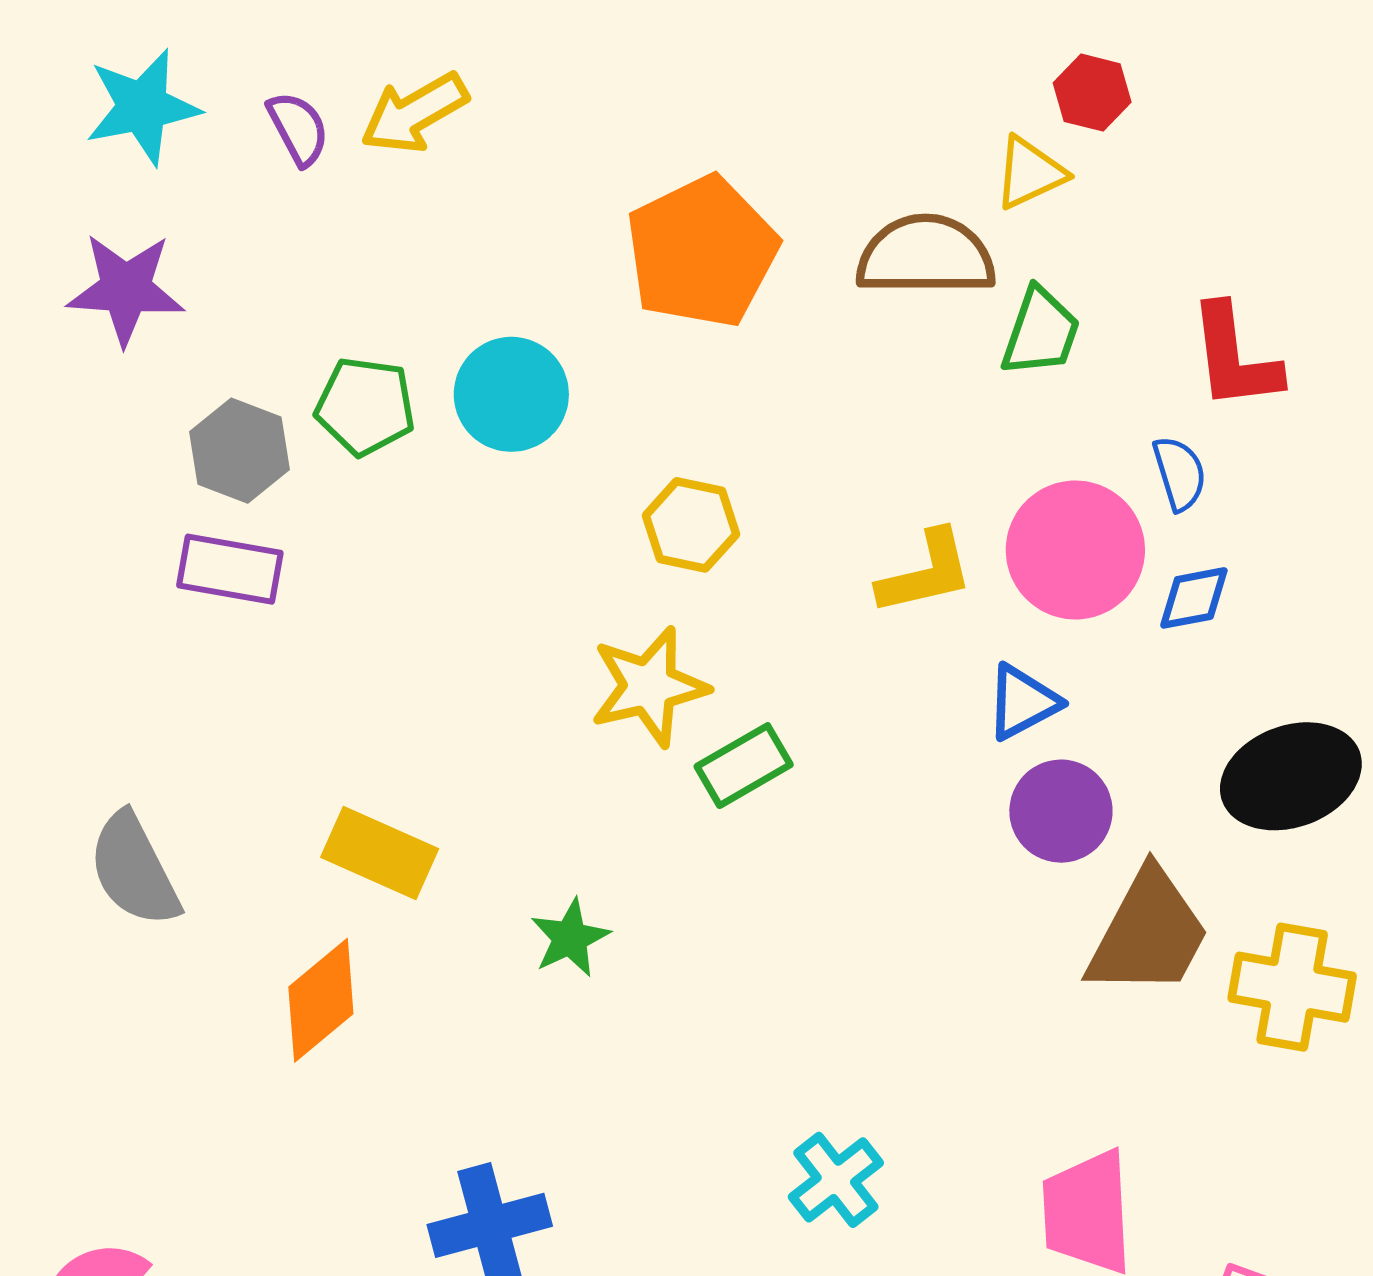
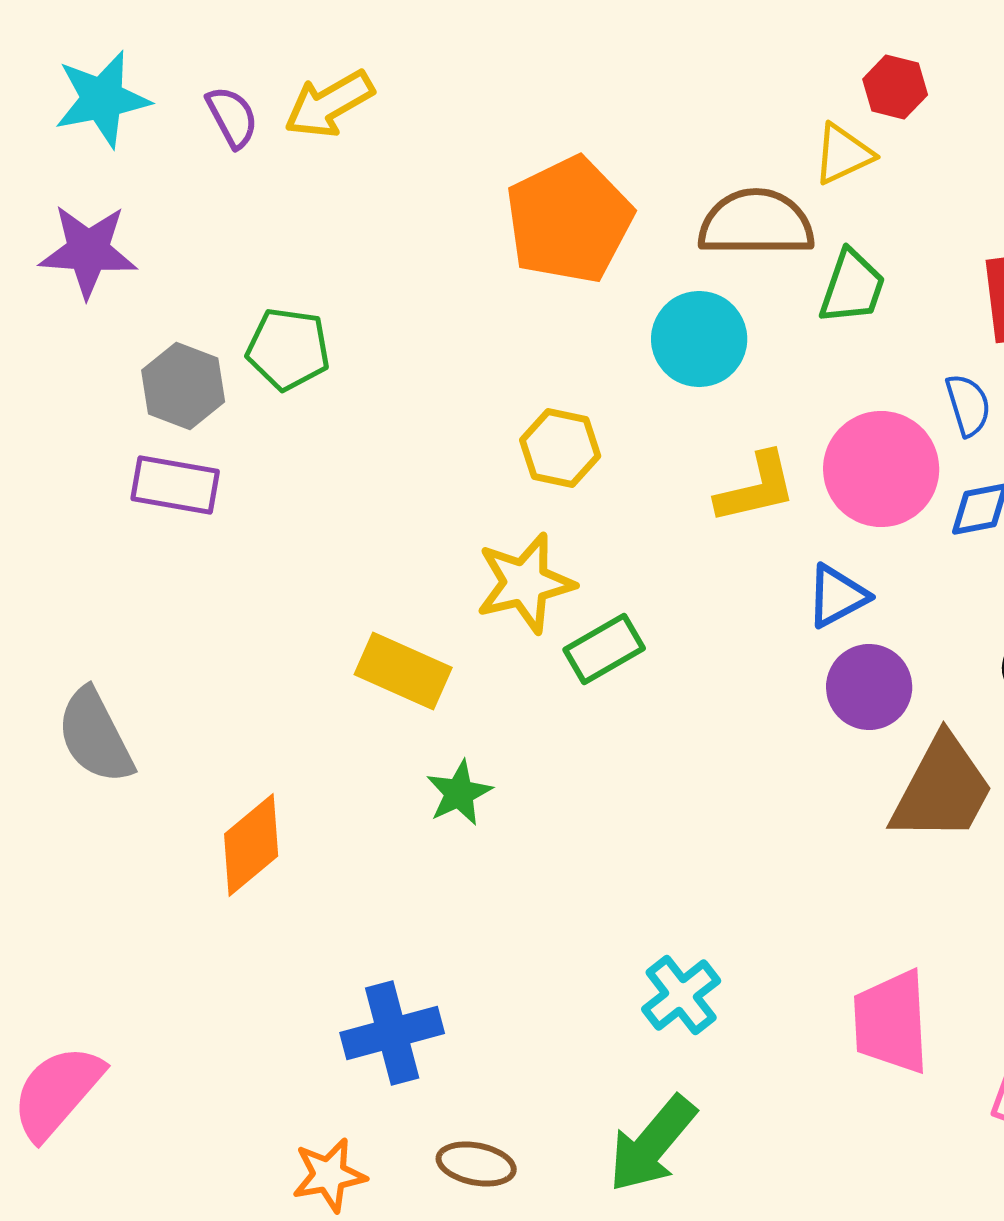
cyan circle: (511, 394) -> (699, 339), moved
yellow rectangle: (380, 853) -> (403, 671), moved

